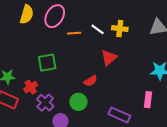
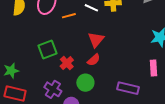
red triangle: (109, 58) -> (96, 40), moved
red cross: (31, 87) -> (67, 63), moved

